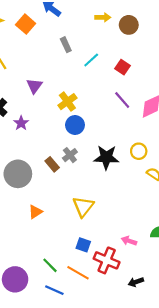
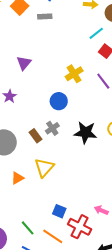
gray rectangle: (66, 45) -> (45, 16), moved, turned -72
cyan line: (91, 60) -> (96, 33), moved
yellow cross: (67, 102) -> (74, 74), moved
yellow triangle: (83, 207) -> (44, 168), moved

